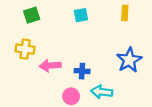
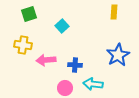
cyan square: (81, 15) -> (62, 26), moved, turned -32

